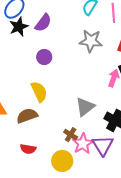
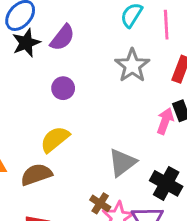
gray star: (91, 41) -> (132, 66), turned 30
yellow semicircle: (39, 92) -> (55, 139), turned -105

